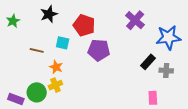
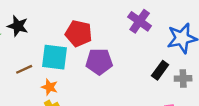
black star: (49, 14) -> (18, 26), moved, turned -30
cyan square: (63, 43) -> (55, 57), size x1.6
brown line: (37, 50) -> (24, 69), turned -32

